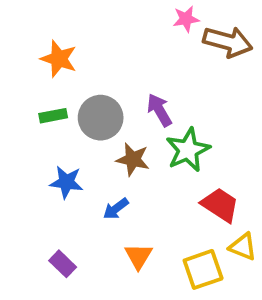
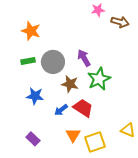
brown arrow: (228, 42) -> (120, 22), size x0.7
red trapezoid: (220, 205) -> (83, 108), moved
yellow square: (203, 269) -> (95, 142), moved

